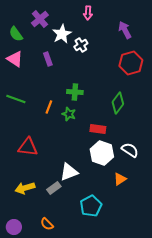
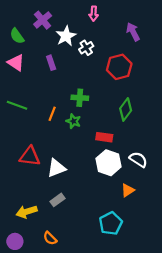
red hexagon: (131, 63) -> (119, 67), moved
white triangle: (69, 172) -> (56, 168), moved
yellow arrow: (25, 188) -> (27, 212), moved
cyan pentagon: (91, 206) -> (111, 223), moved

